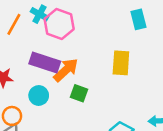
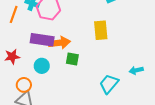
orange arrow: (66, 70) -> (59, 43), turned 45

